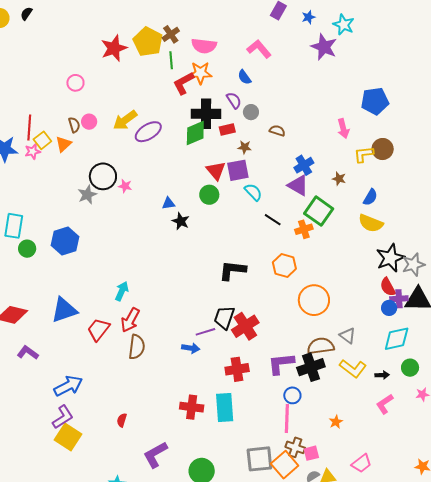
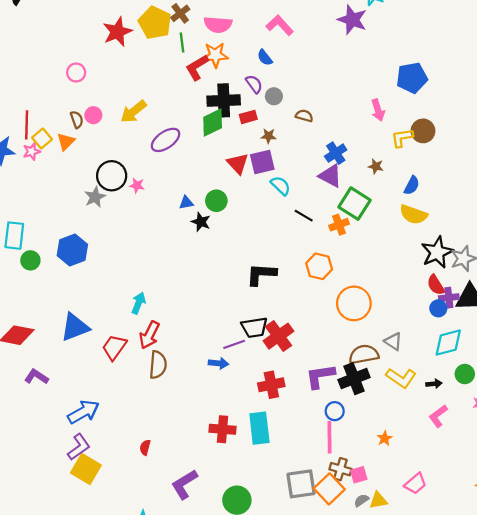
purple ellipse: (148, 132) -> (166, 140), moved
green circle: (209, 195) -> (216, 201), moved
black trapezoid: (224, 318) -> (254, 327), turned -115

